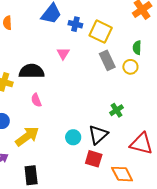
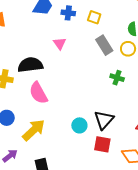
yellow square: (101, 32) -> (94, 17), size x0.6
pink semicircle: (36, 100) -> (38, 93), size x1.6
green cross: (117, 110) -> (117, 78), moved, turned -32

